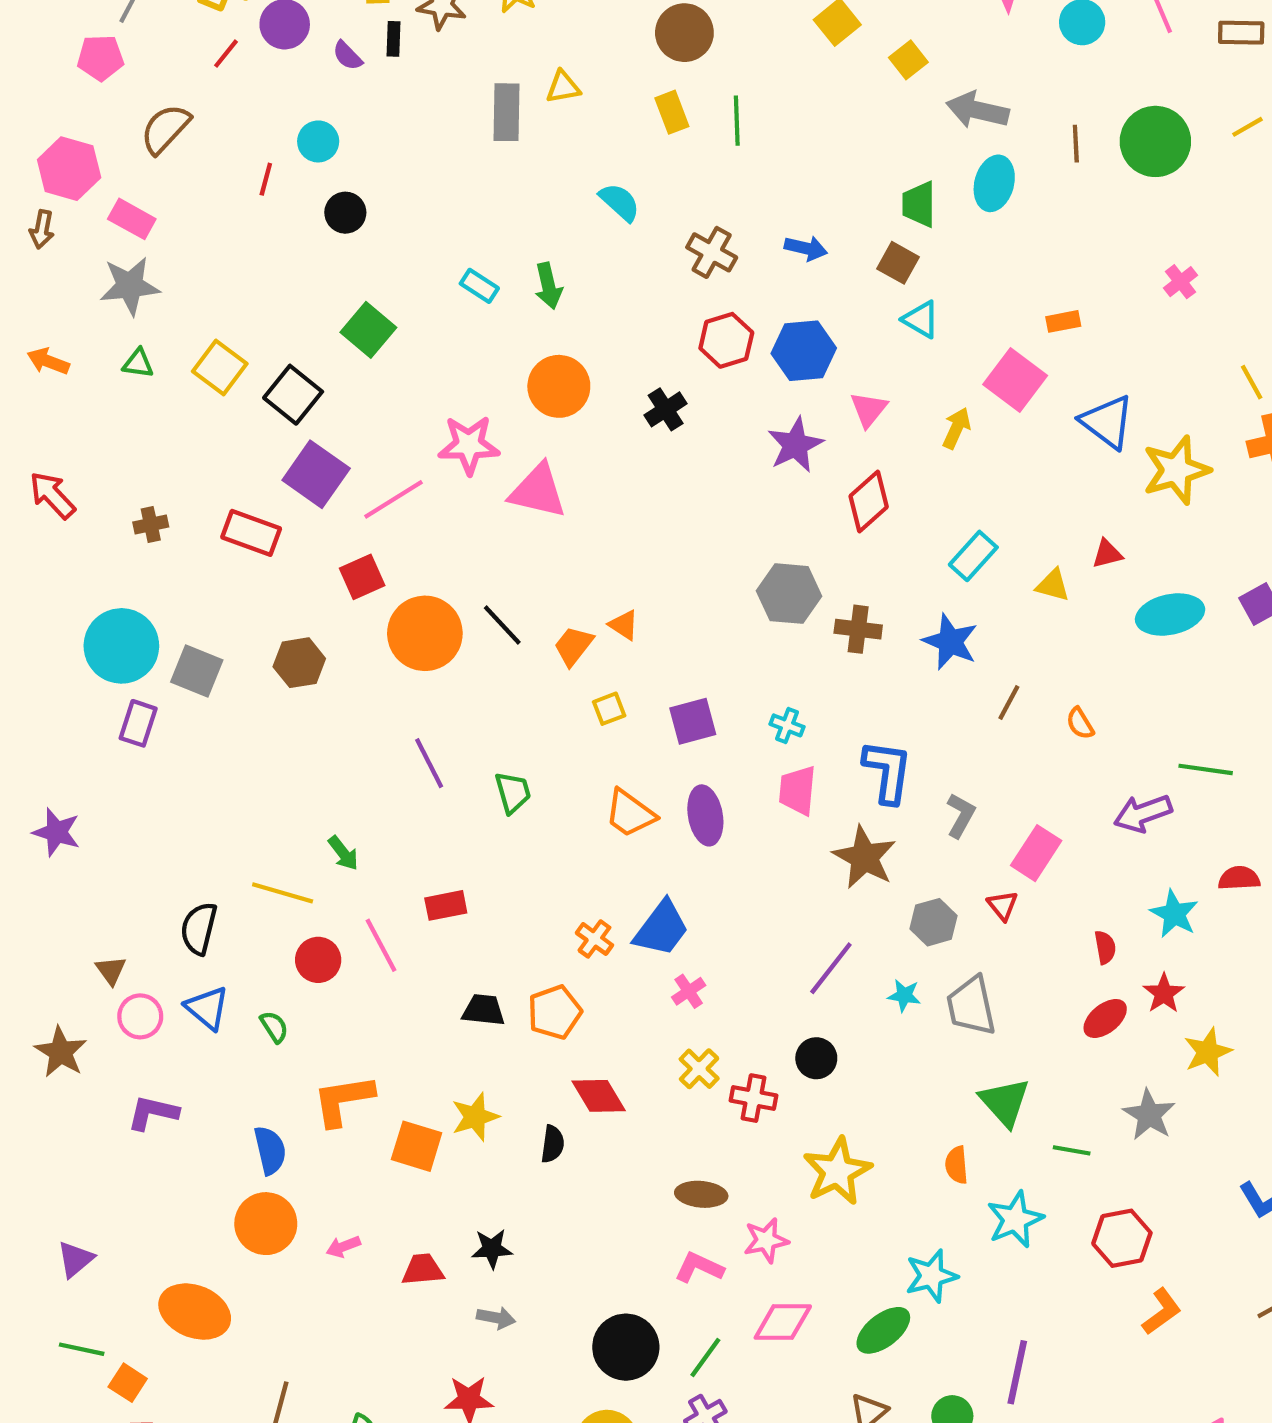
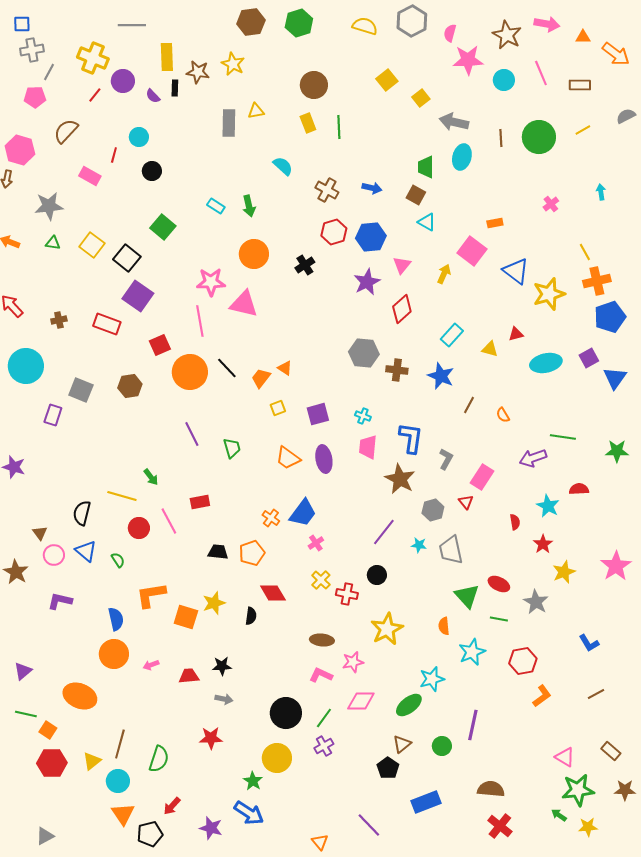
pink rectangle: (132, 219) -> (90, 176), moved
pink line: (393, 499) -> (200, 321), moved, turned -68
cyan circle: (121, 646) -> (26, 366), moved
red ellipse: (1105, 1018) -> (499, 584), moved, turned 65

